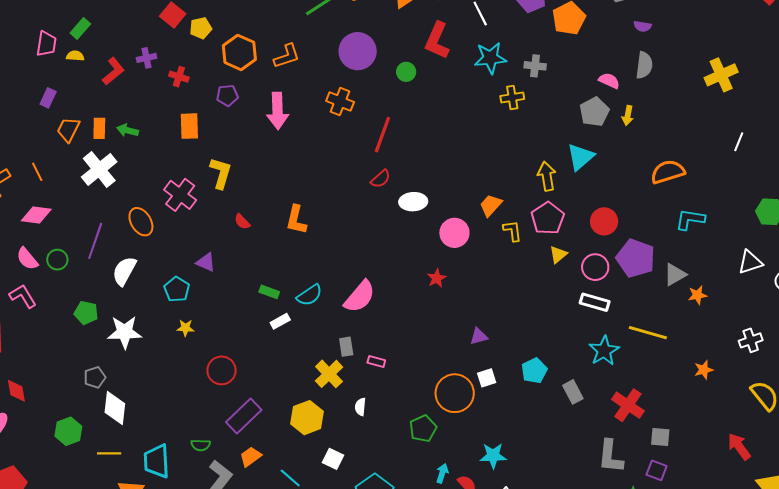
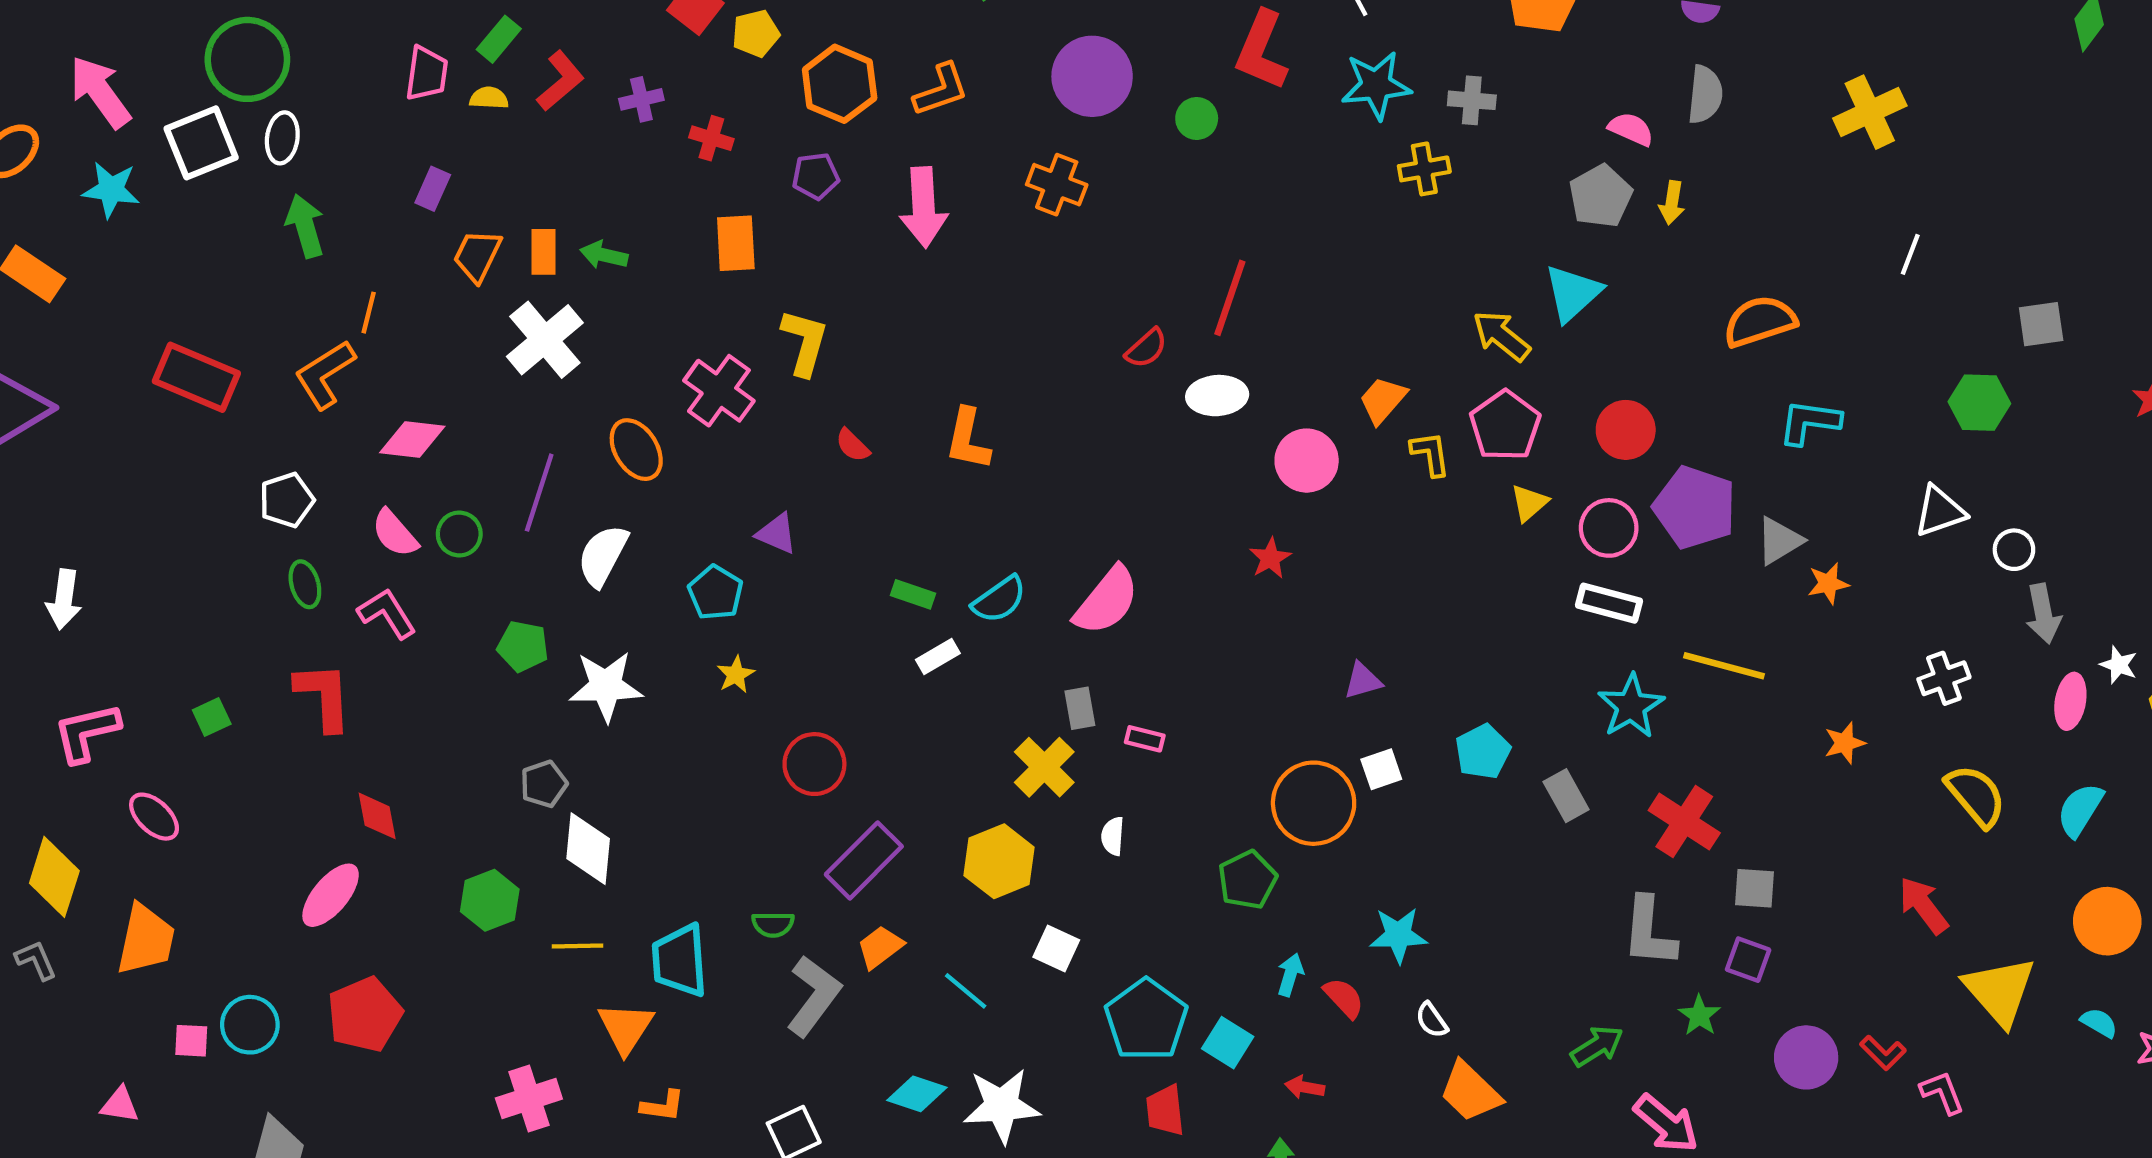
red L-shape: (113, 71) -> (560, 81), moved
red line: (382, 135) -> (1230, 298), moved
orange line: (37, 172) -> (369, 313), moved, turned 42
yellow arrow: (547, 176) -> (1501, 336), turned -40
yellow star: (185, 328) -> (736, 675), turned -30

